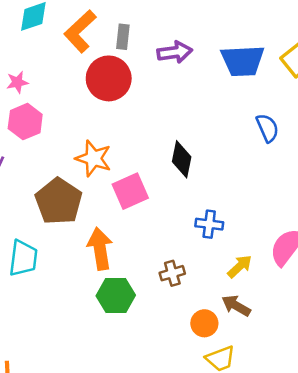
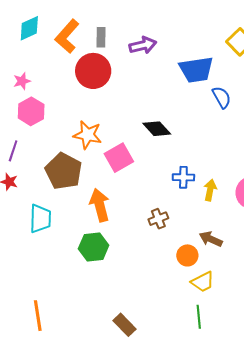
blue trapezoid: (243, 61) -> (196, 70), moved
black diamond: (182, 159) -> (157, 129), turned -48
yellow arrow: (240, 266) -> (210, 190), moved, turned -30
green hexagon: (116, 295) -> (94, 247), moved

